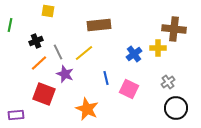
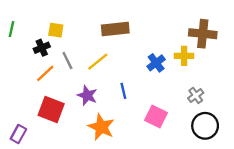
yellow square: (48, 11) -> (56, 30), moved
purple star: (65, 74) -> (87, 95), moved
pink square: (129, 89) -> (156, 116), moved
purple rectangle: (16, 115) -> (18, 134), turned -56

